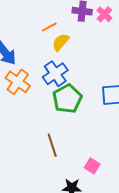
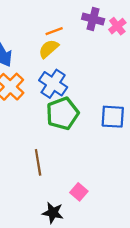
yellow semicircle: (61, 42) -> (49, 49), moved
blue cross: (55, 74) -> (53, 84), turned -30

